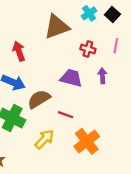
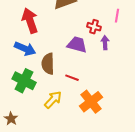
red cross: (88, 49) -> (94, 27), moved
red arrow: (19, 51) -> (30, 21), size x1.4
brown semicircle: (39, 99) -> (48, 64), turned -60

